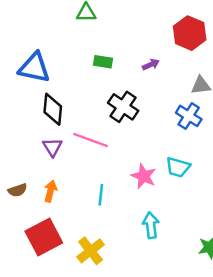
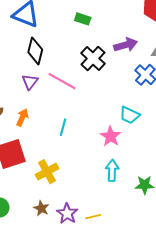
purple arrow: (151, 65) -> (126, 45), moved, size x1.6
pink star: (144, 176) -> (111, 136), moved
cyan arrow: (151, 225) -> (112, 170), moved

